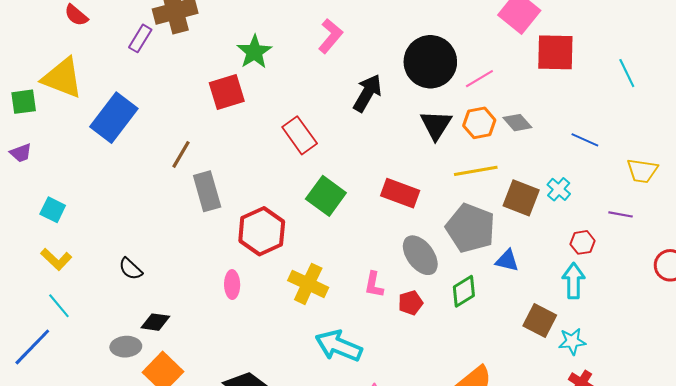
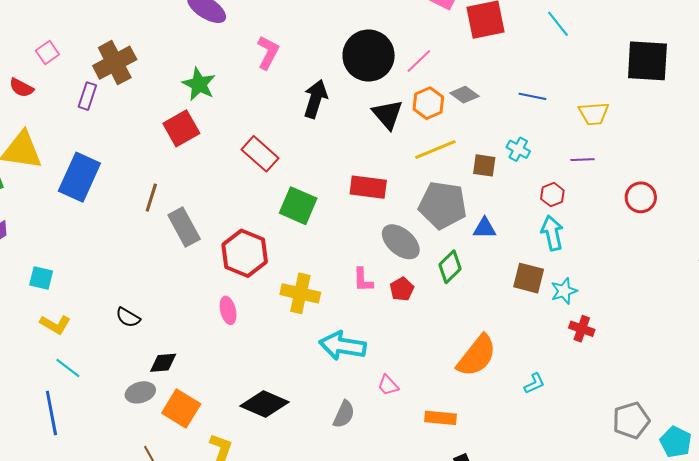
brown square: (521, 198) -> (484, 165), size x0.7
blue line: (32, 347) -> (51, 413), turned -42

